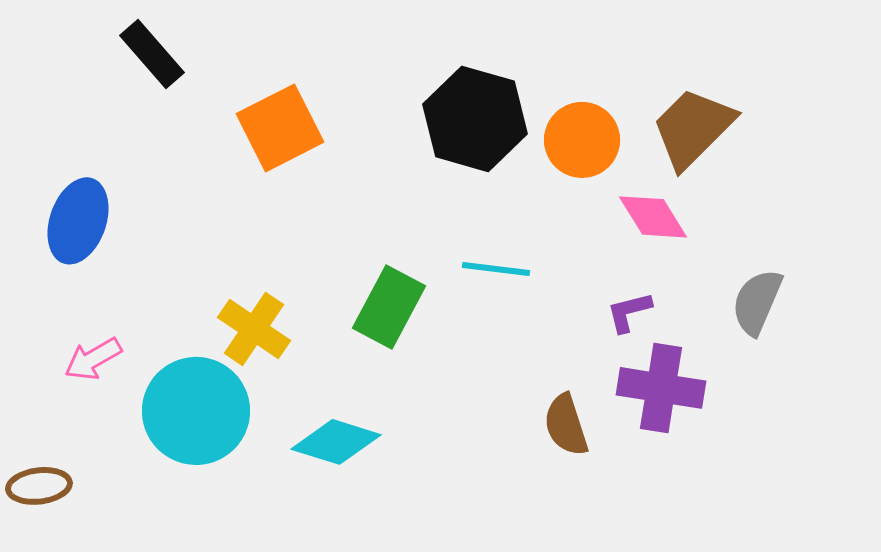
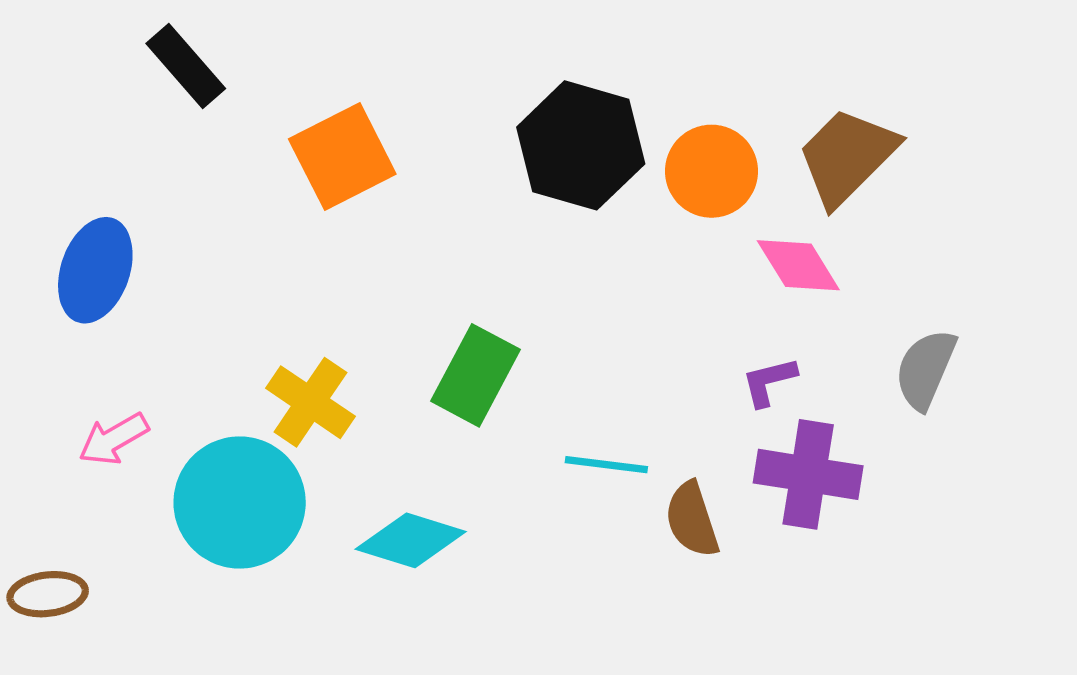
cyan line: (496, 269) -> (606, 465), moved

